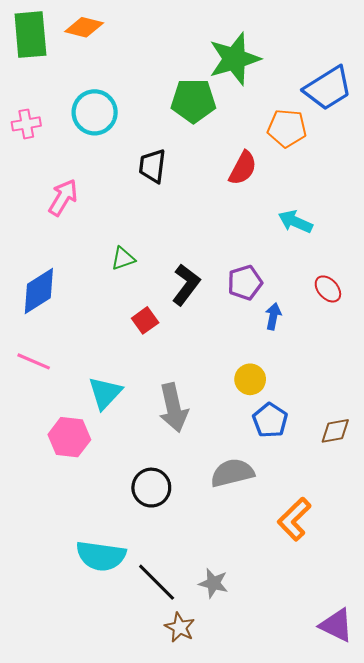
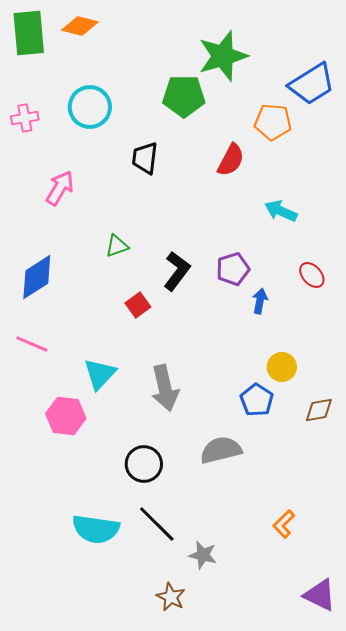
yellow circle: (250, 379) -> (282, 367), moved
orange L-shape: (294, 519) -> (284, 524), moved, size x0.7
black line: (157, 582) -> (157, 524), moved

